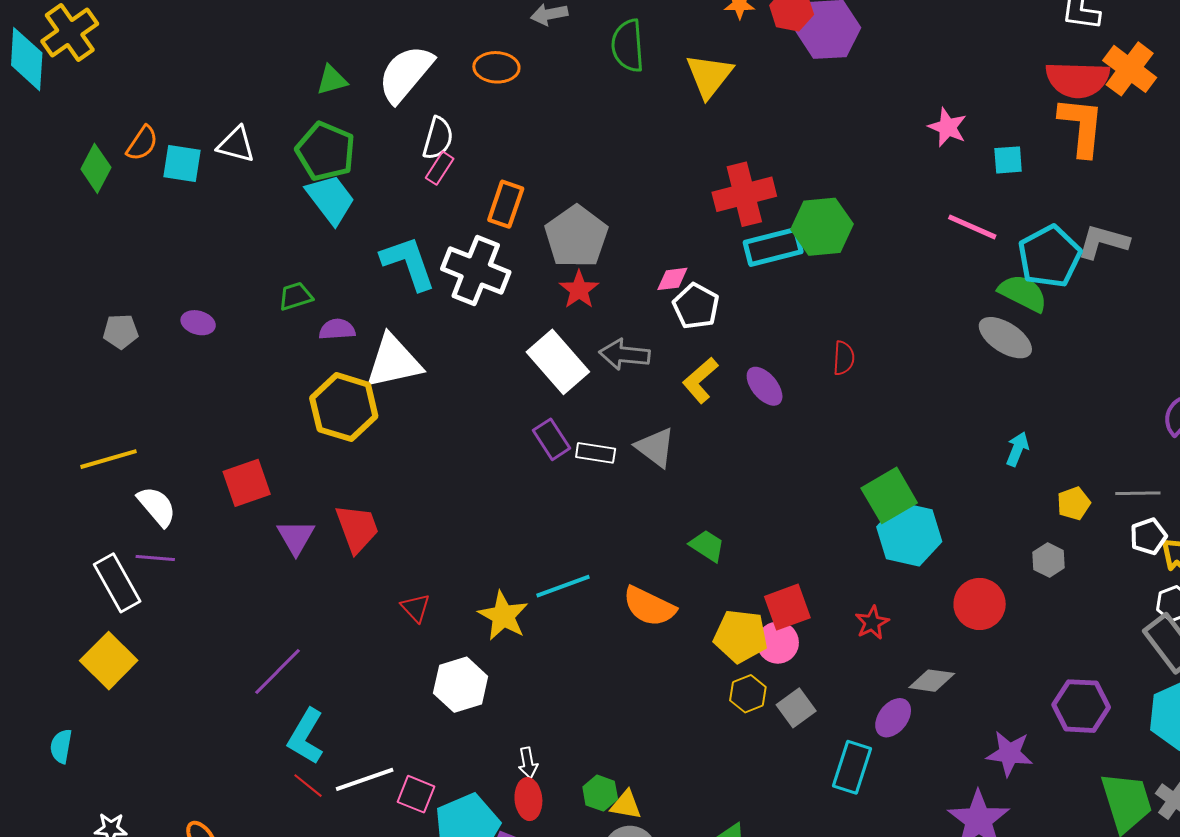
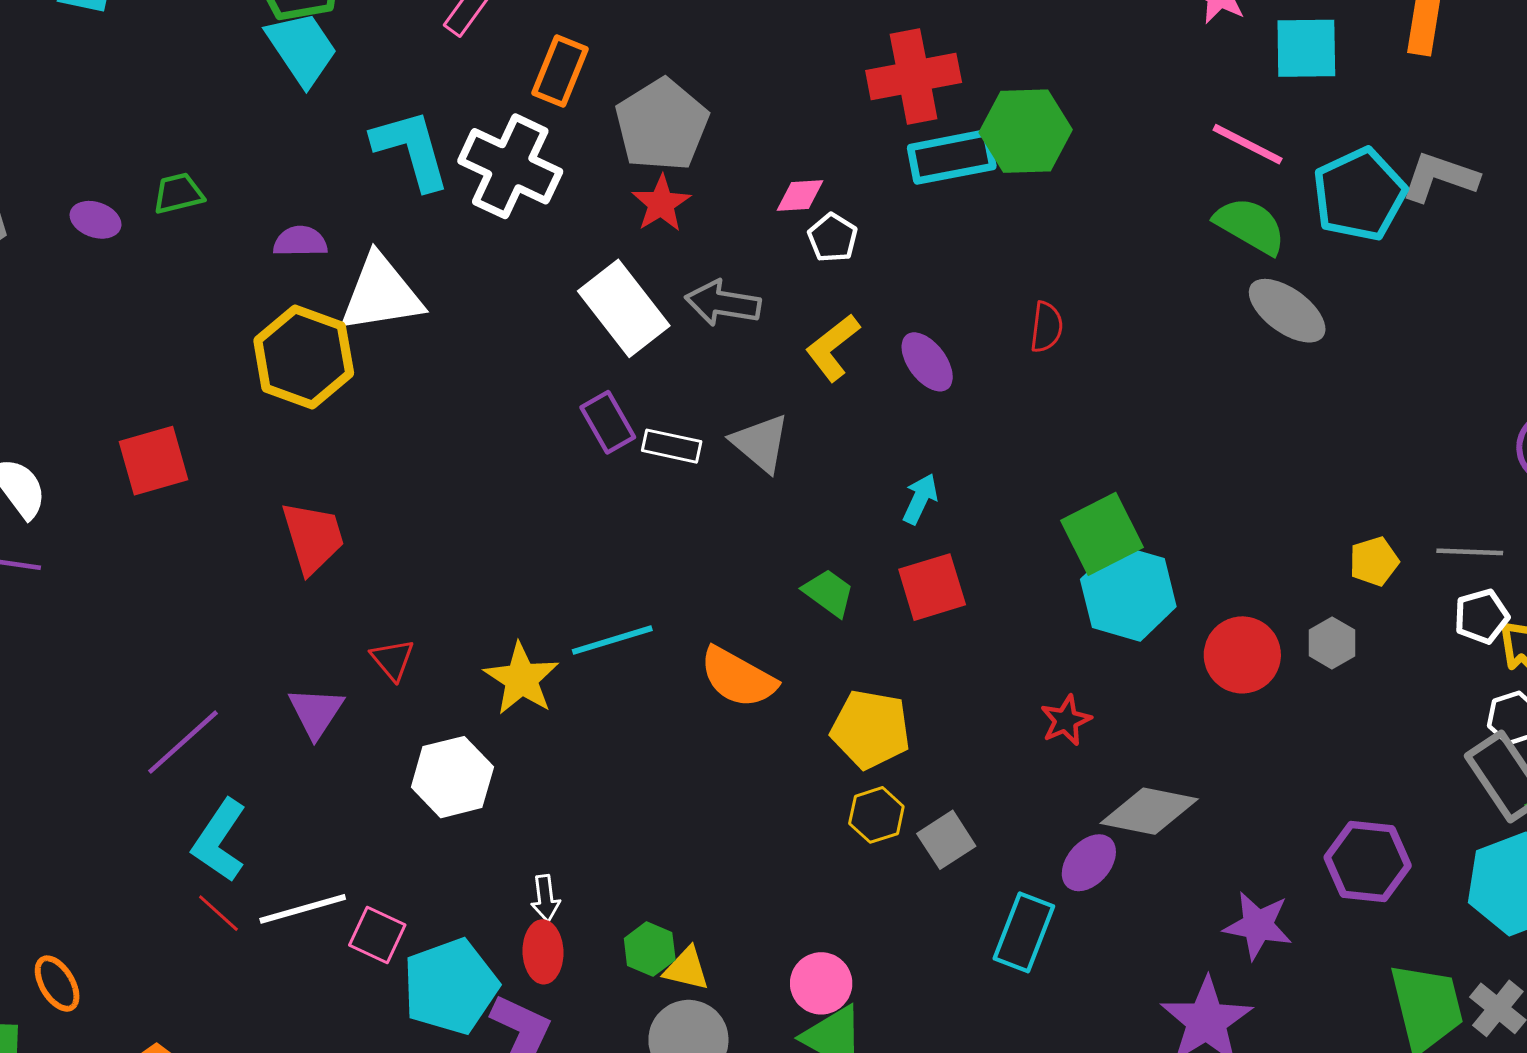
cyan square: (1008, 160) -> (1306, 48), size x1.5
green semicircle: (1023, 293) -> (1250, 226), moved
green trapezoid: (296, 296) -> (178, 193), moved
white pentagon: (696, 306) -> (833, 238), size x0.7
cyan arrow: (1017, 449) -> (920, 499), moved
purple triangle: (296, 537) -> (316, 712), moved
red circle: (980, 604) -> (1242, 655), moved
red square: (787, 607) -> (932, 587), moved
pink circle: (778, 643) -> (821, 983), moved
gray diamond: (932, 681) -> (1149, 811), size x1.4

